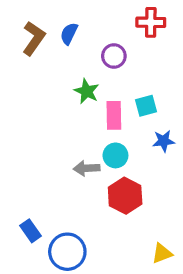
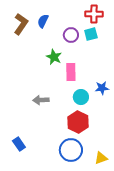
cyan square: (146, 106) -> (91, 34), moved
cyan circle: (115, 155) -> (81, 97), moved
gray arrow: (87, 168) -> (41, 100), moved
blue circle: (67, 252) -> (71, 150), moved

